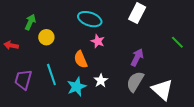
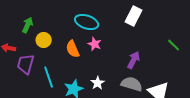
orange semicircle: (81, 59) -> (73, 49), moved
purple trapezoid: (23, 80) -> (26, 64), moved
gray semicircle: (135, 82) -> (132, 84), turned 75

